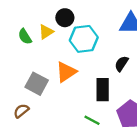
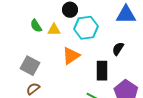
yellow triangle: (46, 32) -> (54, 30), moved, turned 32
gray square: (37, 84) -> (30, 66), moved

